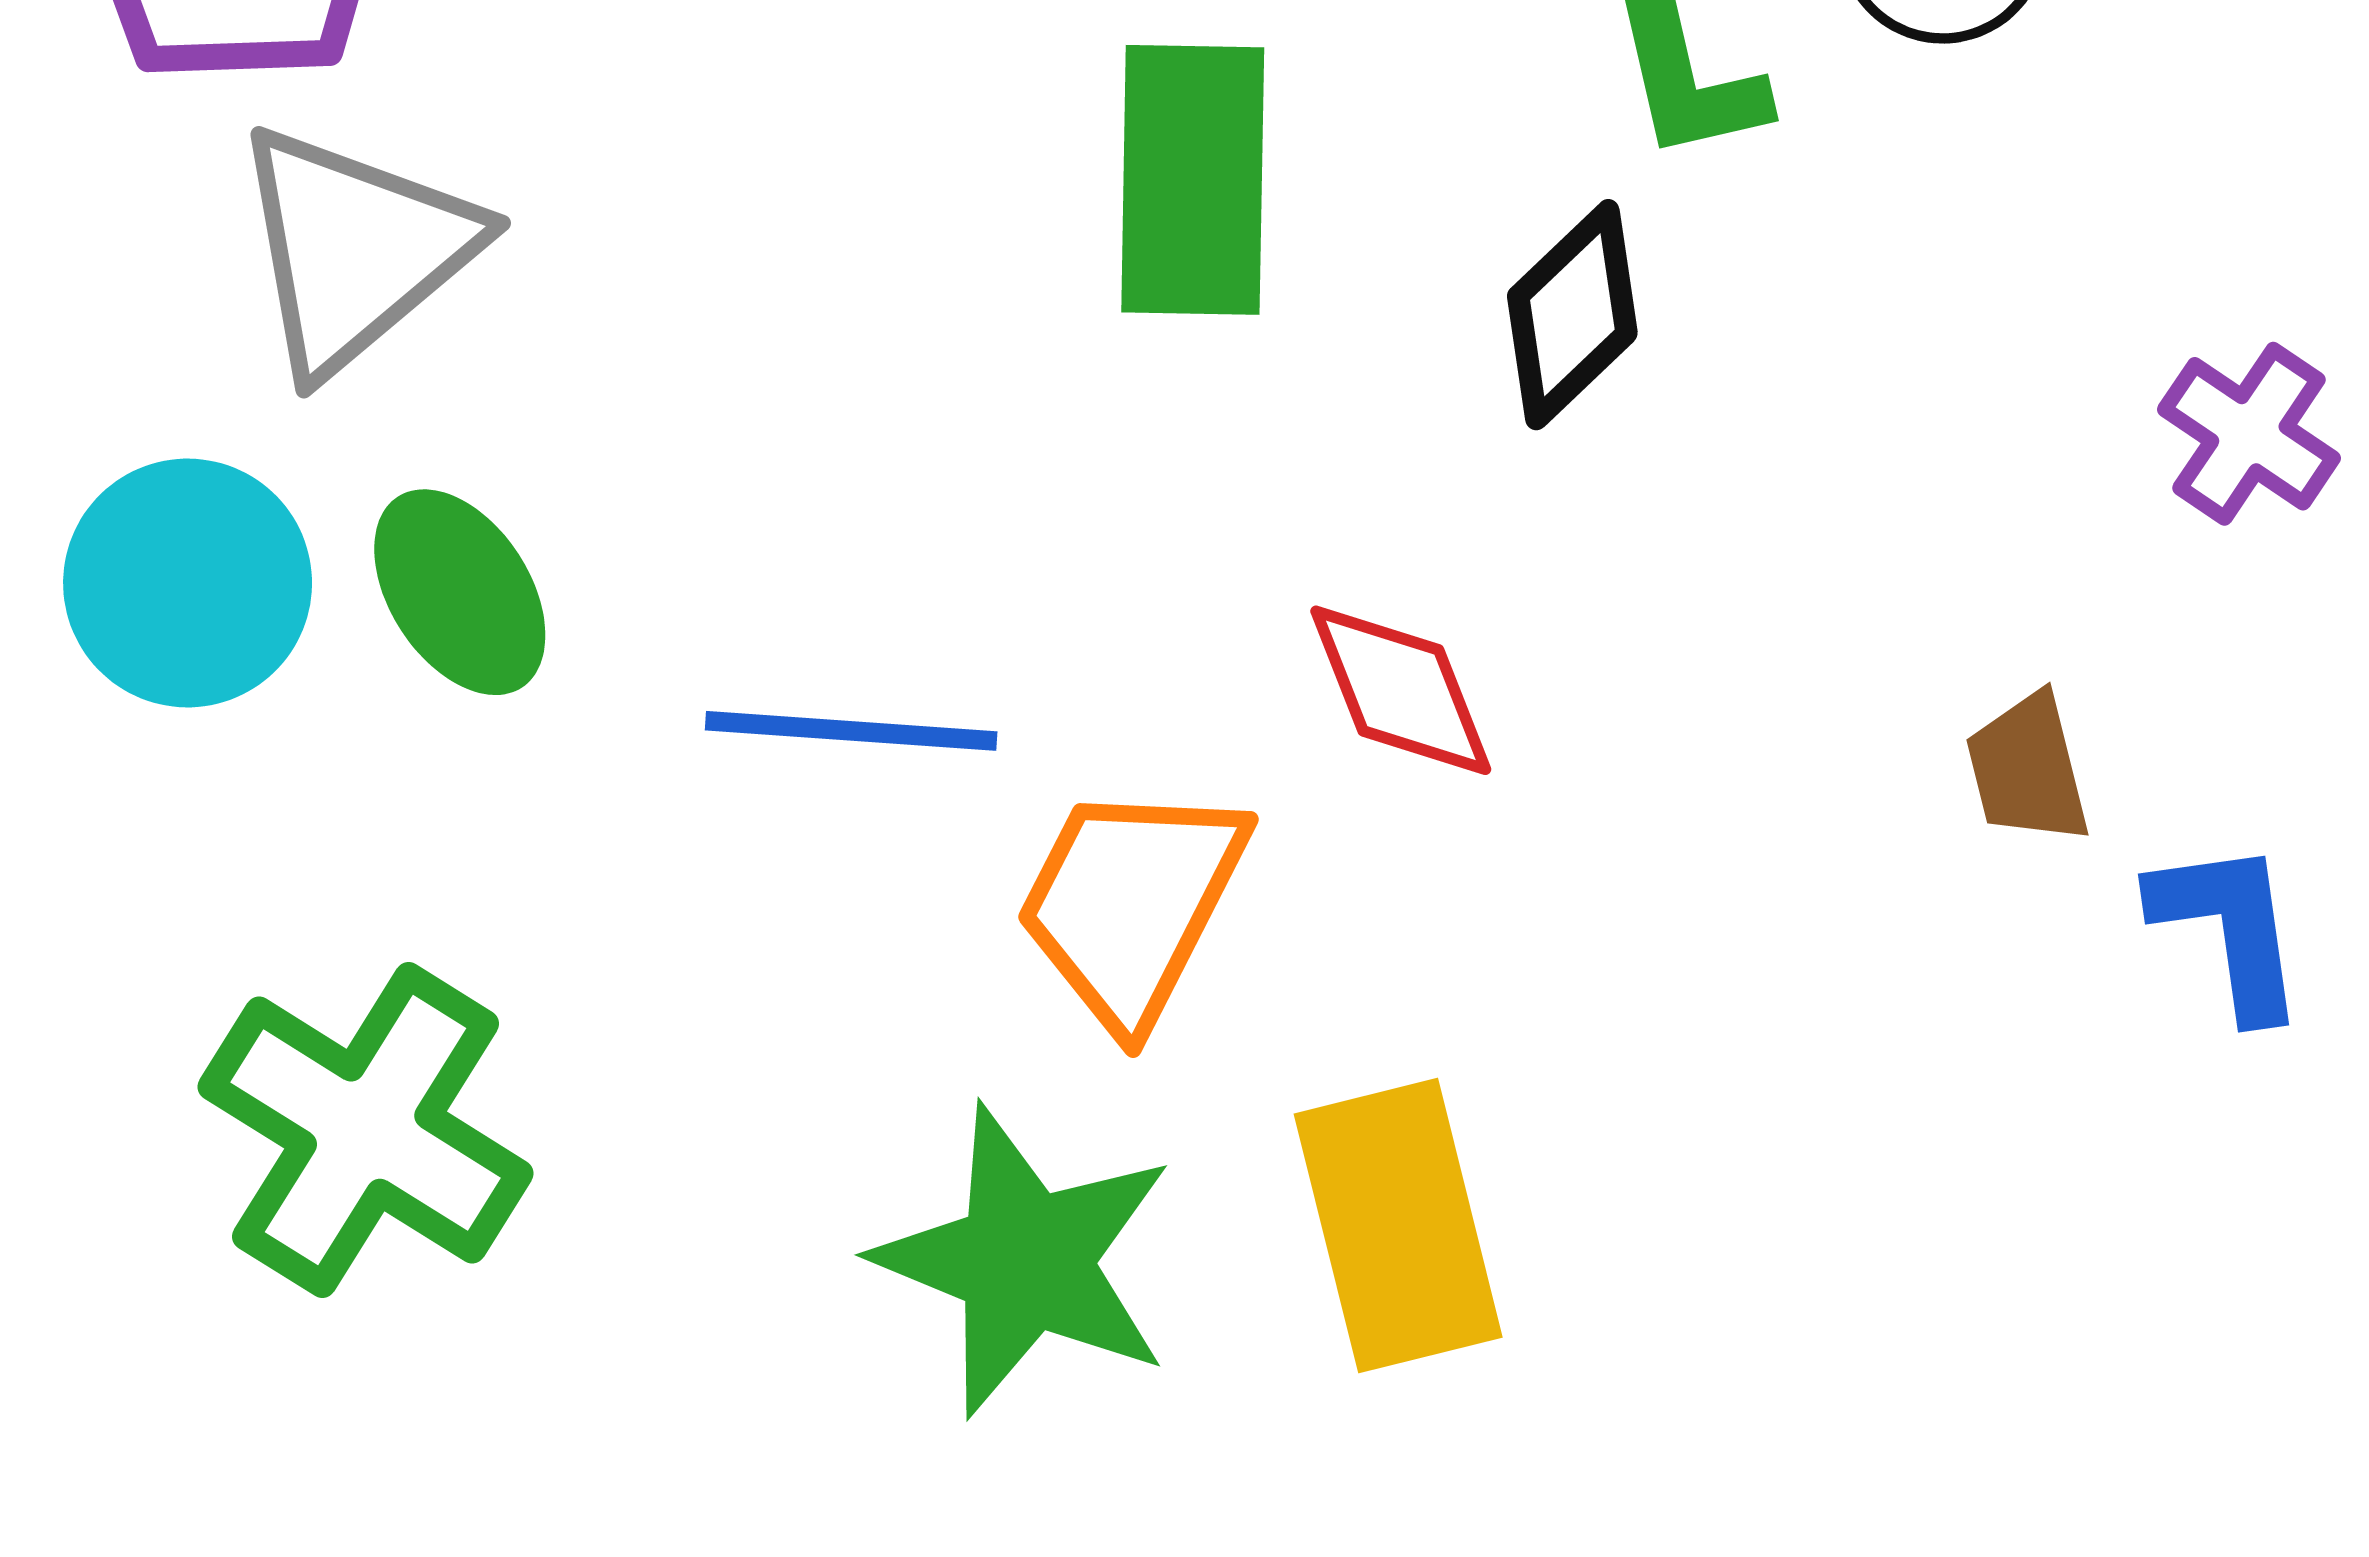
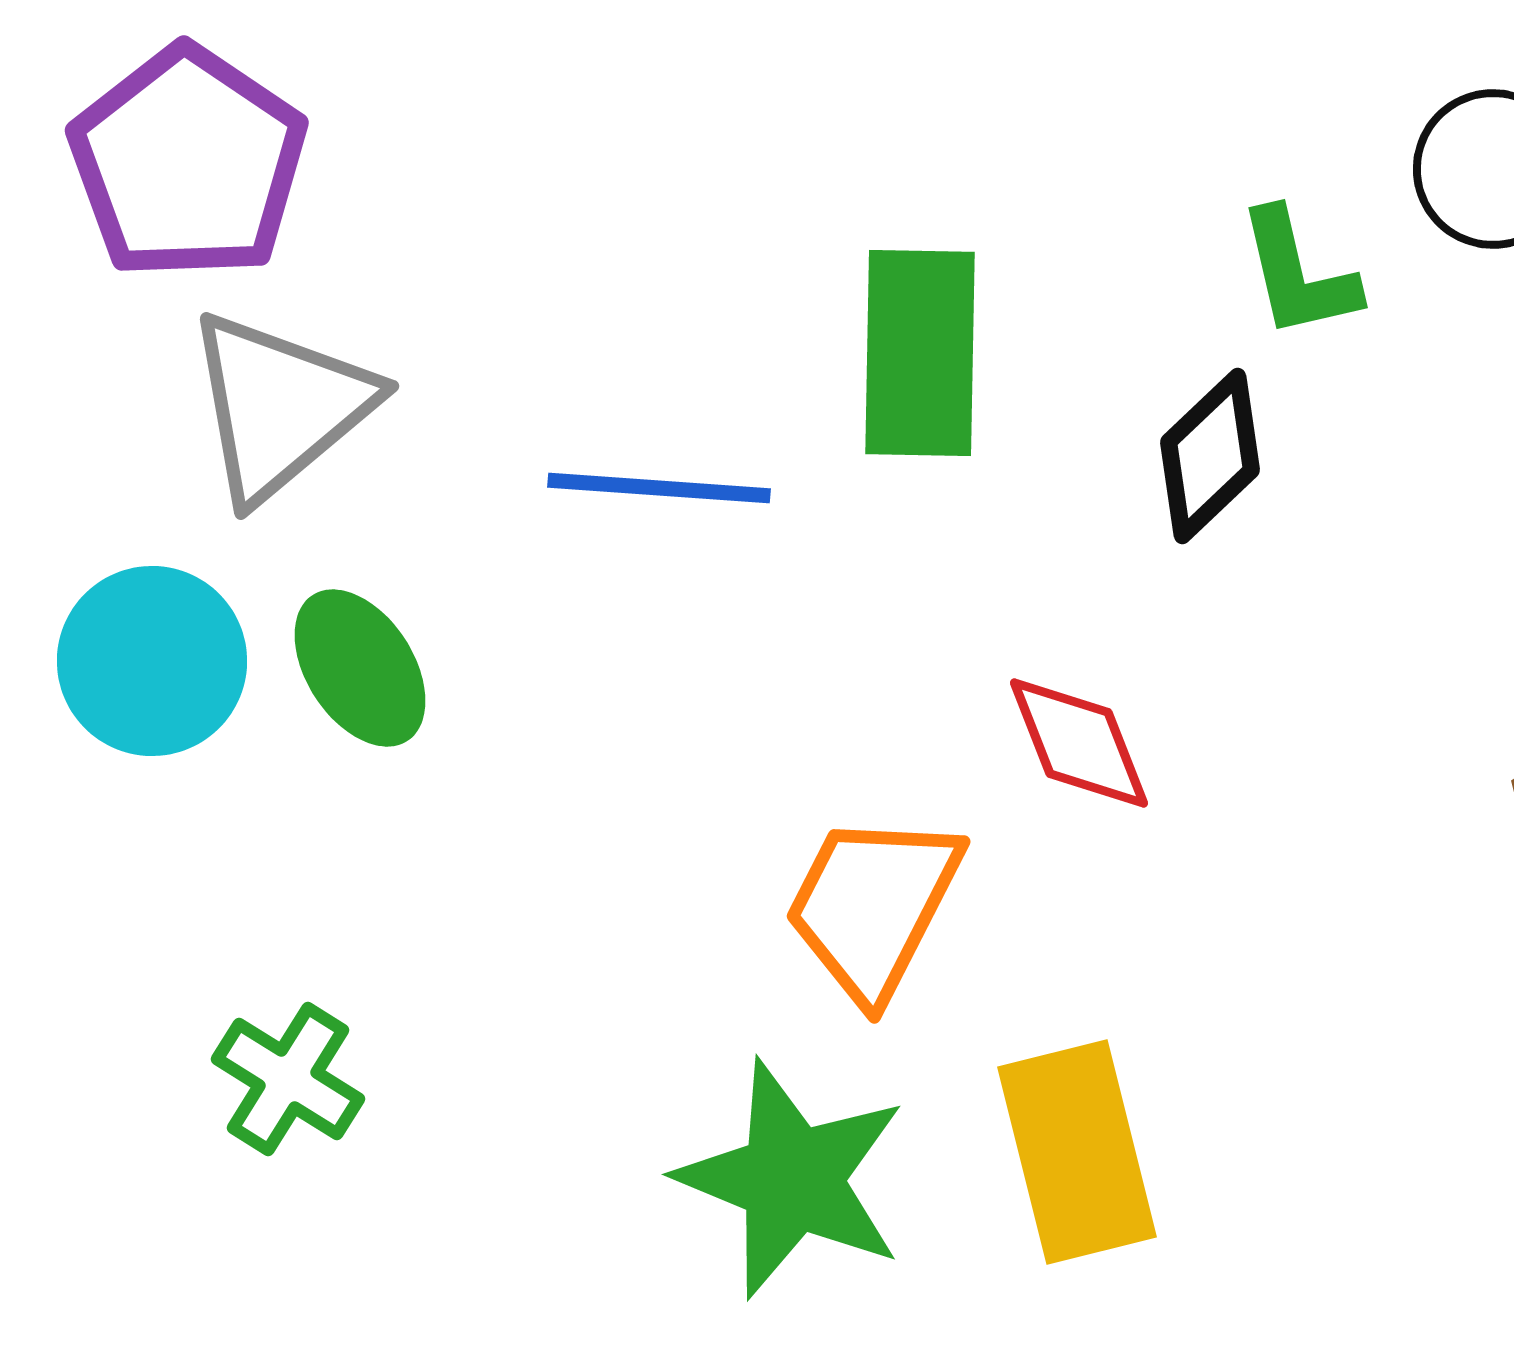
blue line: (851, 731) -> (659, 488), moved
green cross: (366, 1130) -> (288, 1079), size x0.6

